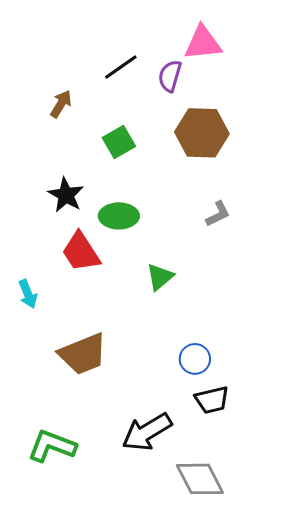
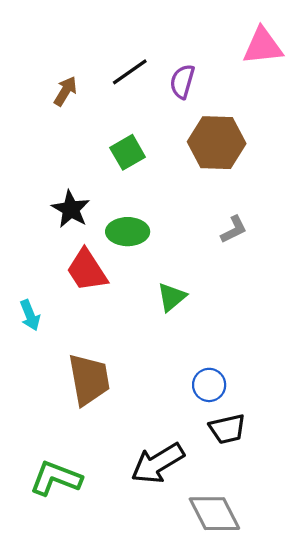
pink triangle: (203, 43) -> (263, 46), moved
brown arrow: (61, 104) -> (65, 91), moved
brown trapezoid: (83, 354) -> (89, 380), turned -78

